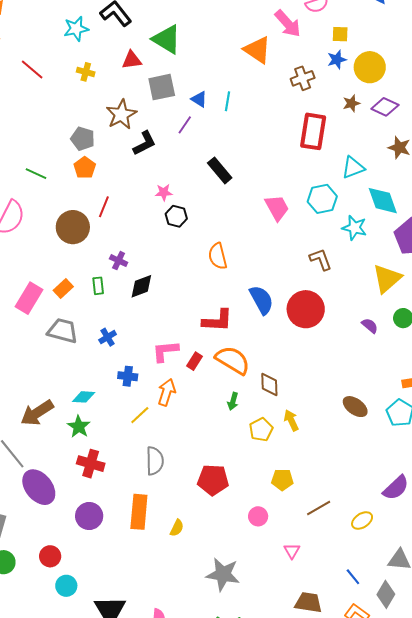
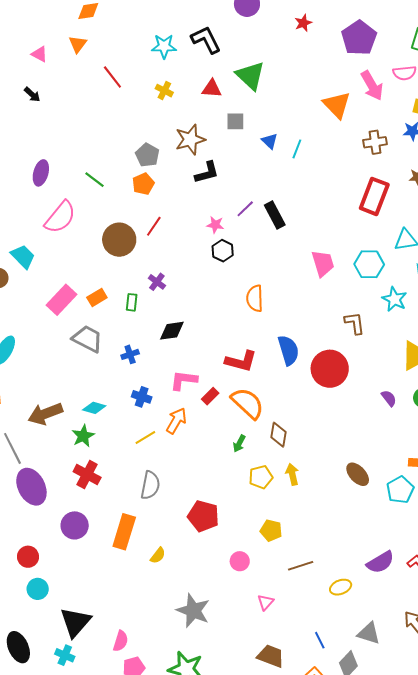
gray square: (162, 87) -> (235, 121), size x0.7
purple line: (185, 125) -> (245, 209), moved
black diamond: (141, 286) -> (172, 331), moved

